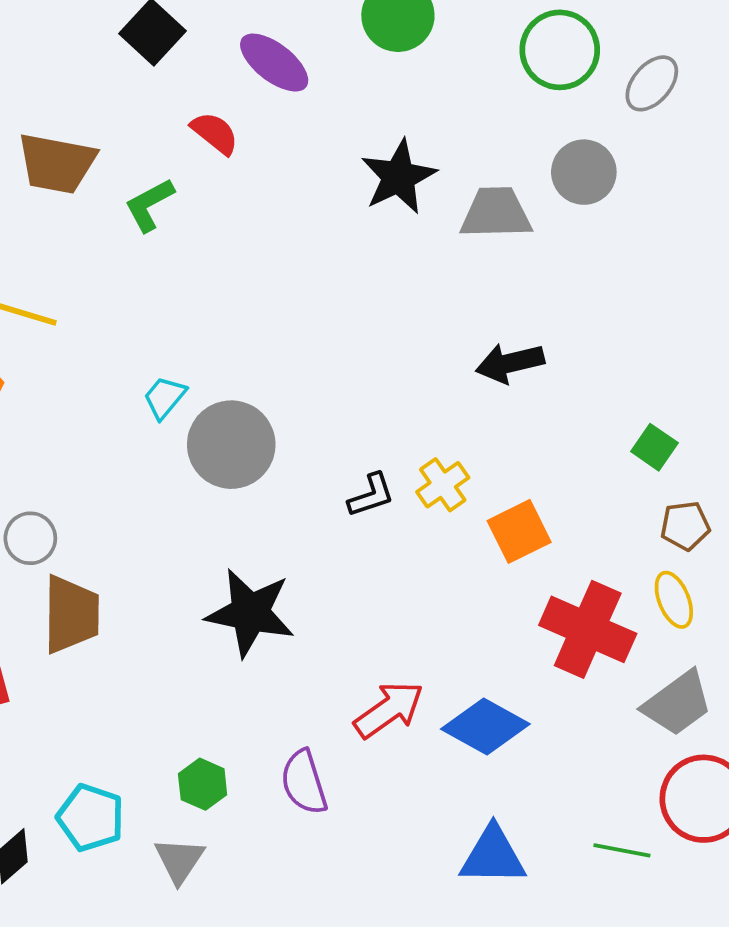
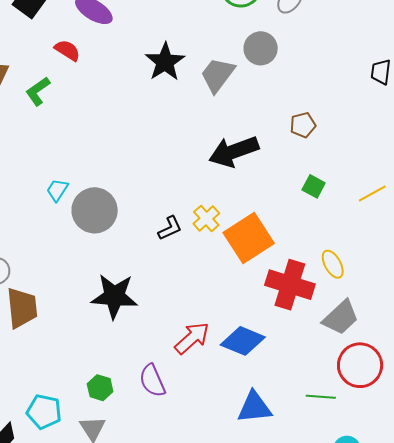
gray trapezoid: (496, 213) -> (218, 75), turned -45
black arrow: (510, 363) -> (234, 151), size x1.4
brown pentagon: (685, 526) -> (303, 125), moved
orange square: (519, 531) -> (249, 238), size x1.5

